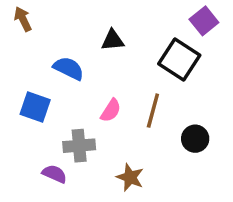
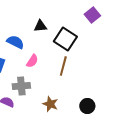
black square: (179, 60) -> (65, 39), moved
pink semicircle: (111, 111) -> (32, 61), moved
black circle: (195, 139) -> (87, 106), moved

